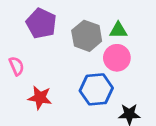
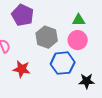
gray hexagon: (87, 36) -> (47, 37), moved

